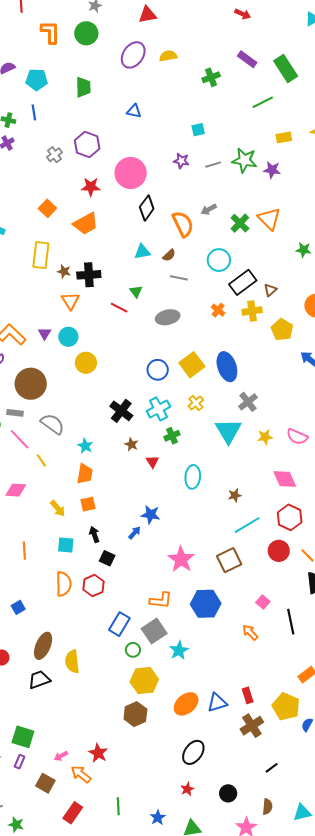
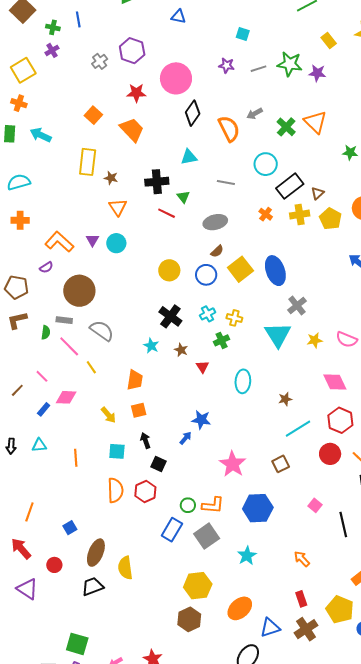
cyan square: (198, 130) -> (243, 34), turned 32
yellow rectangle: (284, 137) -> (329, 41), turned 63
orange trapezoid: (86, 224) -> (132, 130), turned -104
brown semicircle: (169, 255) -> (217, 251), moved
black cross: (89, 275) -> (157, 182), moved
yellow pentagon: (282, 330) -> (330, 219), moved
yellow circle: (86, 363) -> (169, 270), moved
yellow cross: (196, 403) -> (234, 318), moved, turned -35
cyan cross: (158, 409) -> (208, 314), size x0.7
cyan star: (85, 446) -> (151, 346), moved
brown square: (229, 560) -> (281, 464), size x0.7
blue square: (18, 607) -> (70, 528), moved
orange arrow: (250, 632) -> (302, 559), moved
green circle: (133, 650) -> (188, 505), moved
cyan star: (179, 650) -> (247, 556), moved
blue triangle: (217, 703) -> (270, 628), moved

